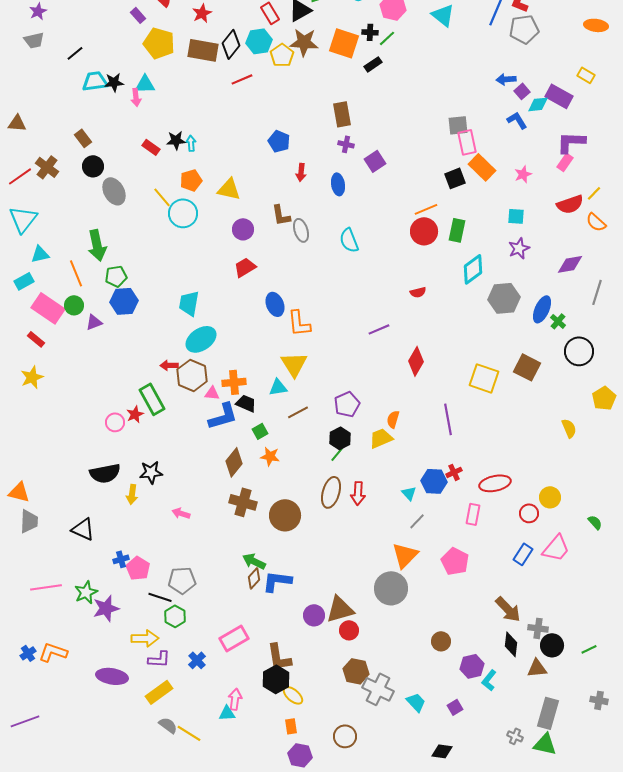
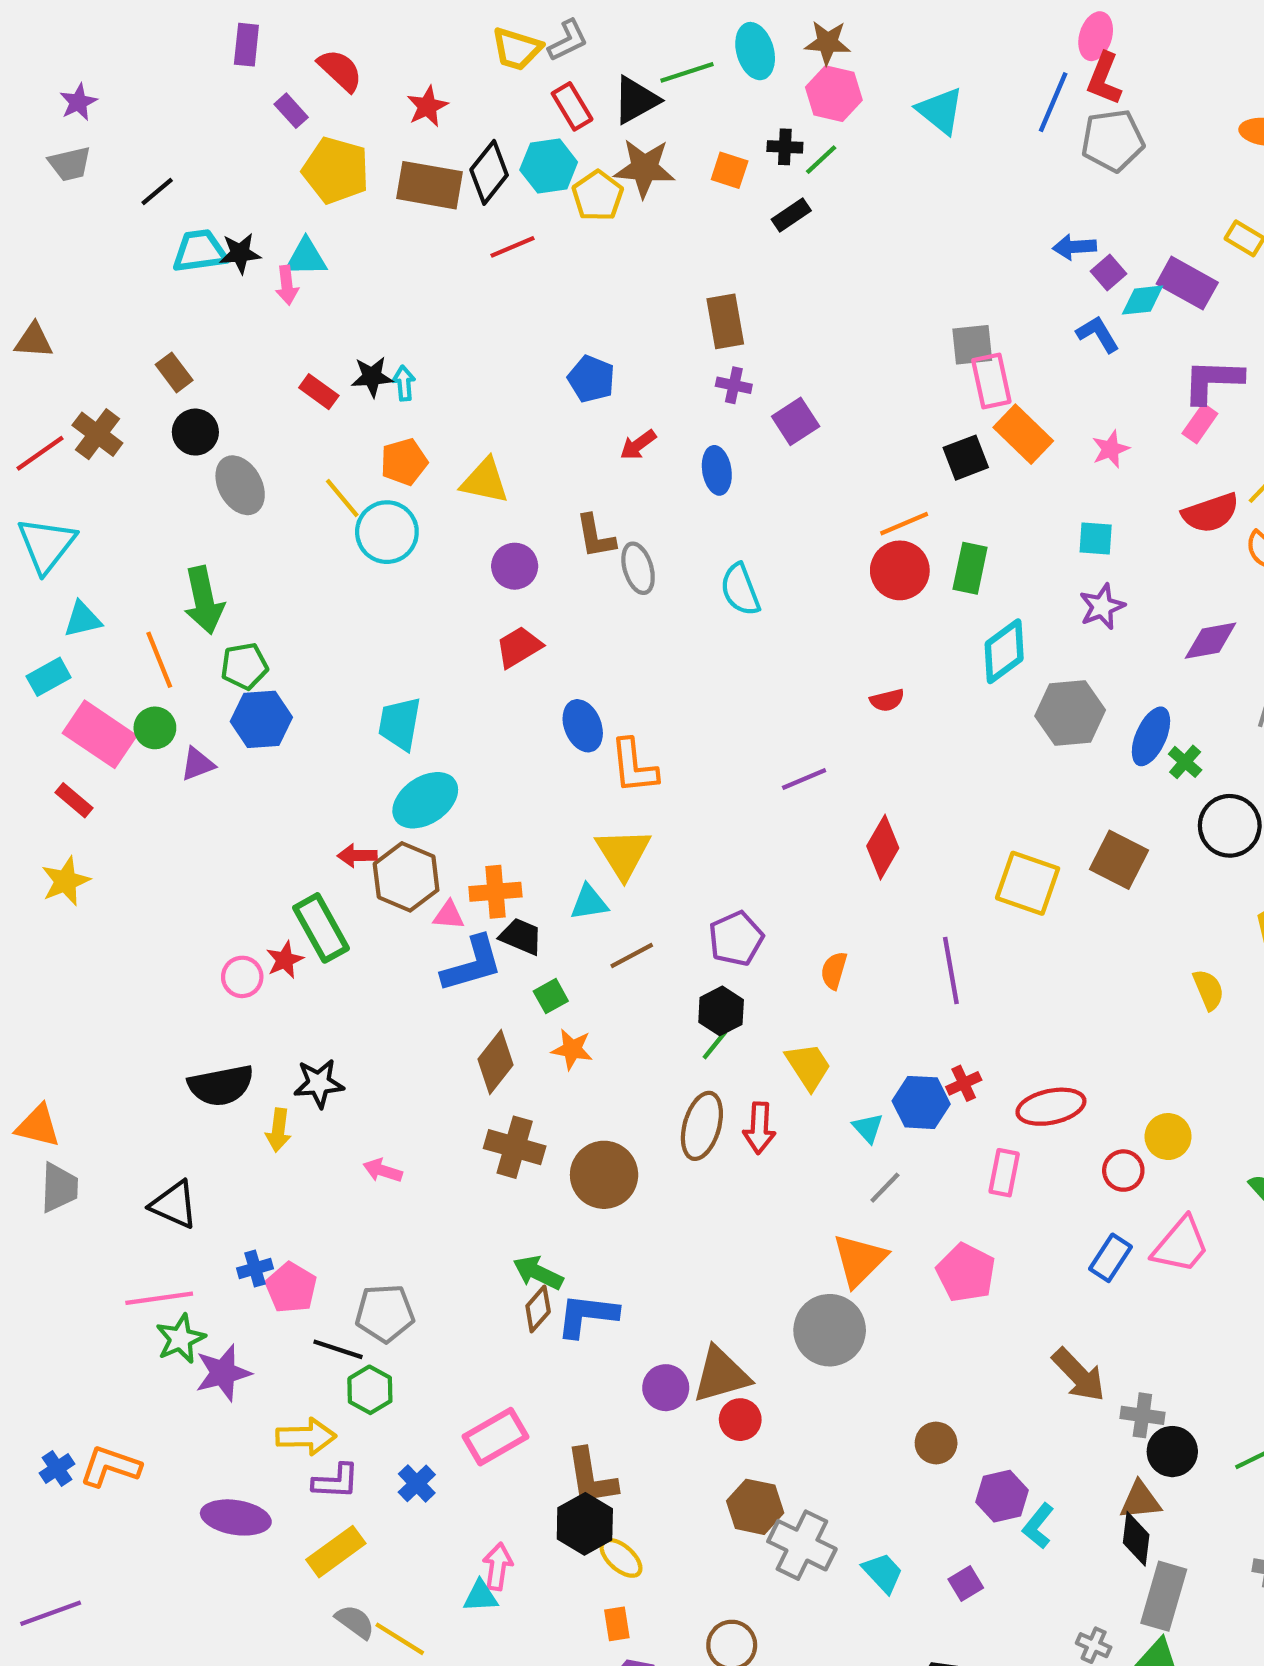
orange square: (344, 43) -> (730, 170), size x0.6
red arrow: (301, 172) -> (638, 445), turned 48
yellow trapezoid: (381, 438) -> (808, 1066), moved, turned 80
pink line: (46, 587) -> (159, 1298), moved
black diamond: (511, 644) -> (1136, 1539), moved

